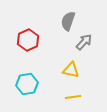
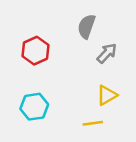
yellow triangle: (71, 70) -> (107, 95), moved, turned -42

